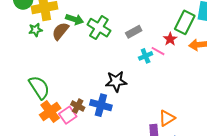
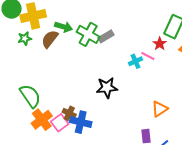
gray rectangle: (134, 32) -> (106, 36), moved
blue cross: (101, 105) -> (81, 122), moved
orange triangle: (167, 118) -> (160, 109), moved

